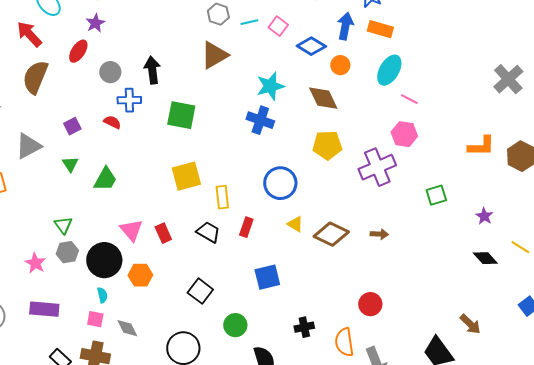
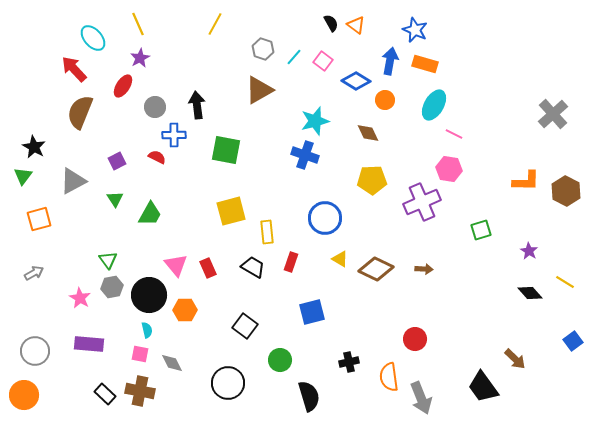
cyan line: (249, 22) -> (294, 57), turned -36
brown diamond: (323, 98) -> (368, 133), size x0.7

